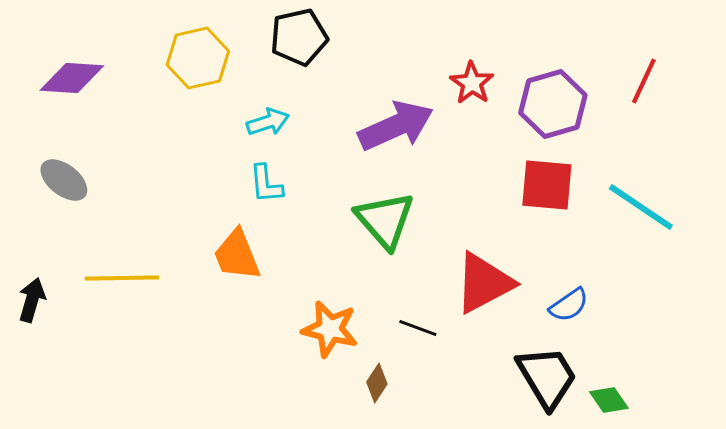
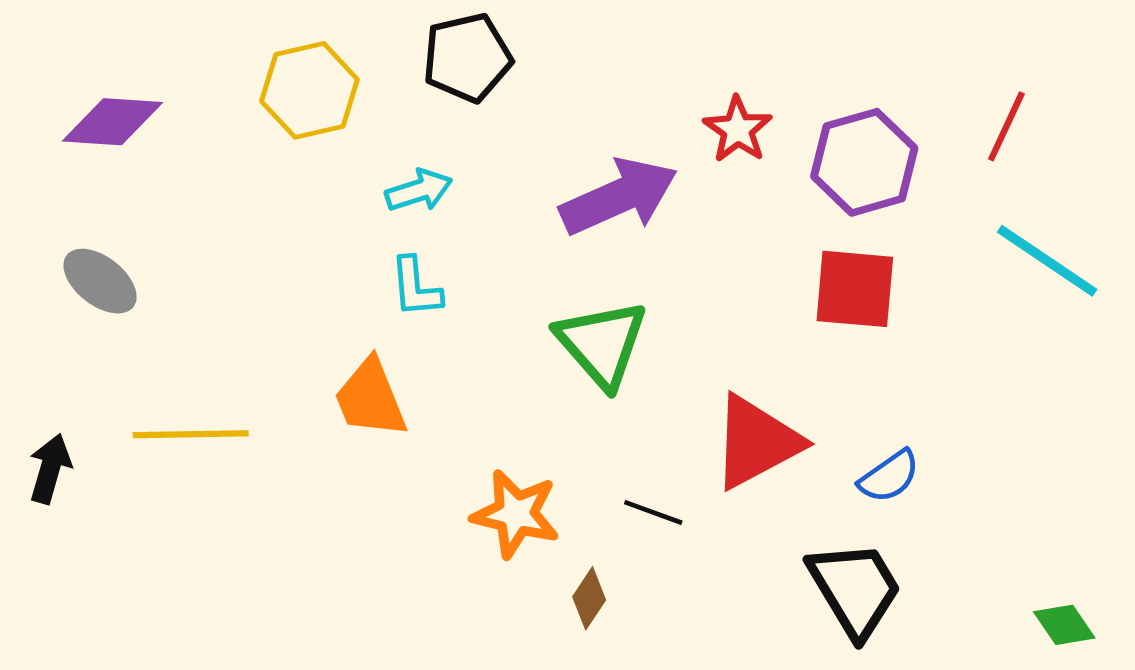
cyan line: (641, 207) -> (1047, 261), moved
green diamond: (609, 400) -> (1064, 625), moved

